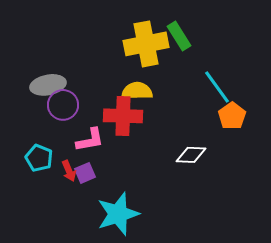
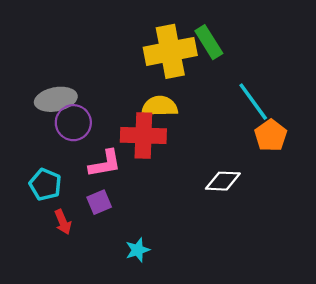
red arrow: (69, 171) -> (63, 222), moved
cyan star: (118, 214) -> (138, 250), size x0.5

